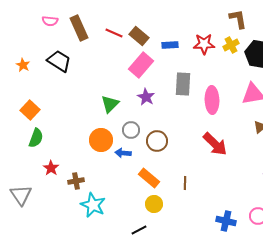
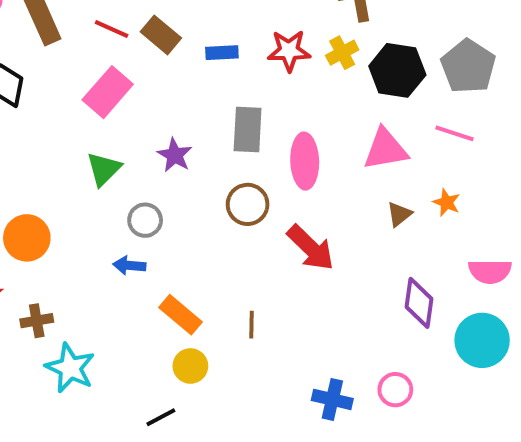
pink rectangle: (141, 65) -> (108, 92), moved
orange circle: (101, 140) -> (27, 238), moved
brown circle: (157, 141) -> (248, 204), moved

